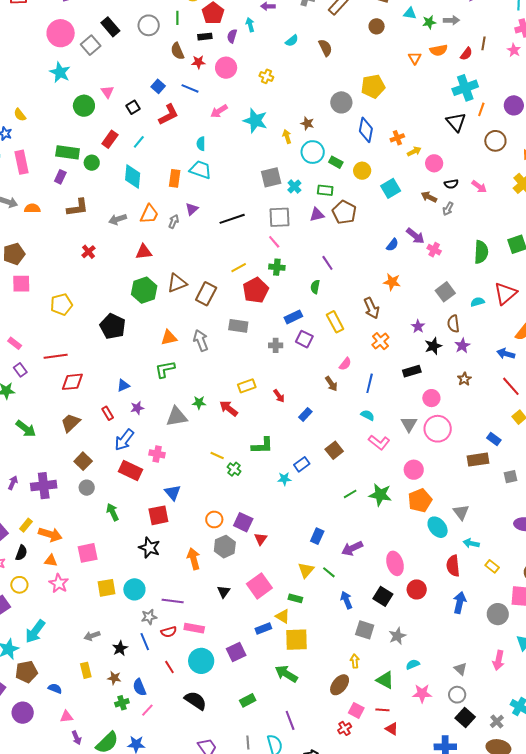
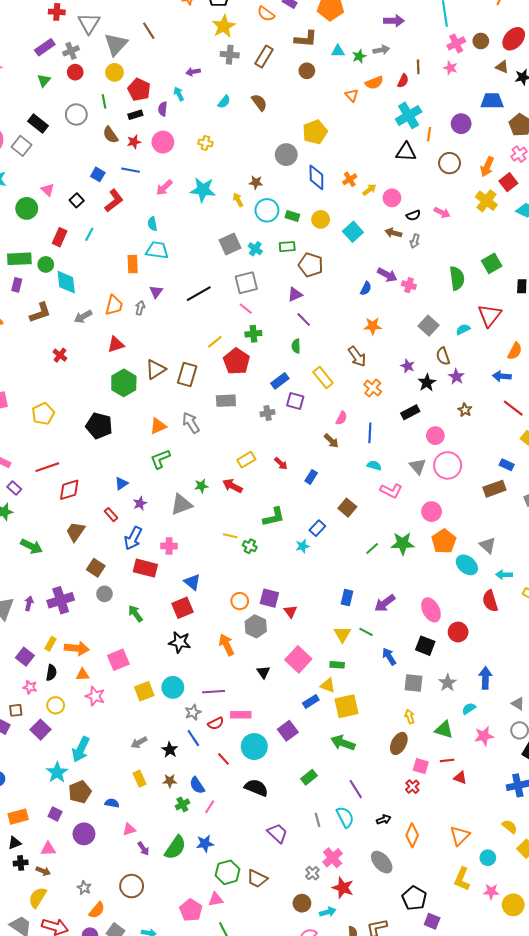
black triangle: (456, 122) -> (406, 152), turned -35
cyan diamond: (133, 176) -> (66, 282), moved
purple triangle: (317, 215) -> (295, 294), moved
blue arrow: (460, 603) -> (485, 678), moved

